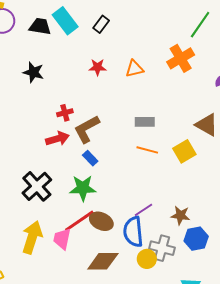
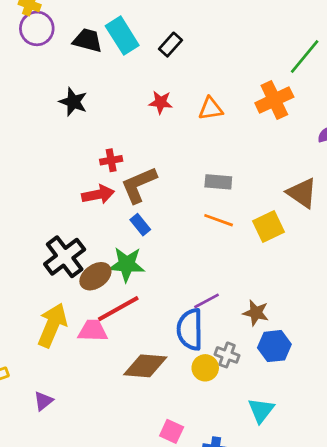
brown ellipse: (101, 221) -> (95, 276), moved, turned -65
pink trapezoid: (62, 239) -> (93, 331), turned 75
gray cross: (162, 248) -> (227, 355), size x0.7

